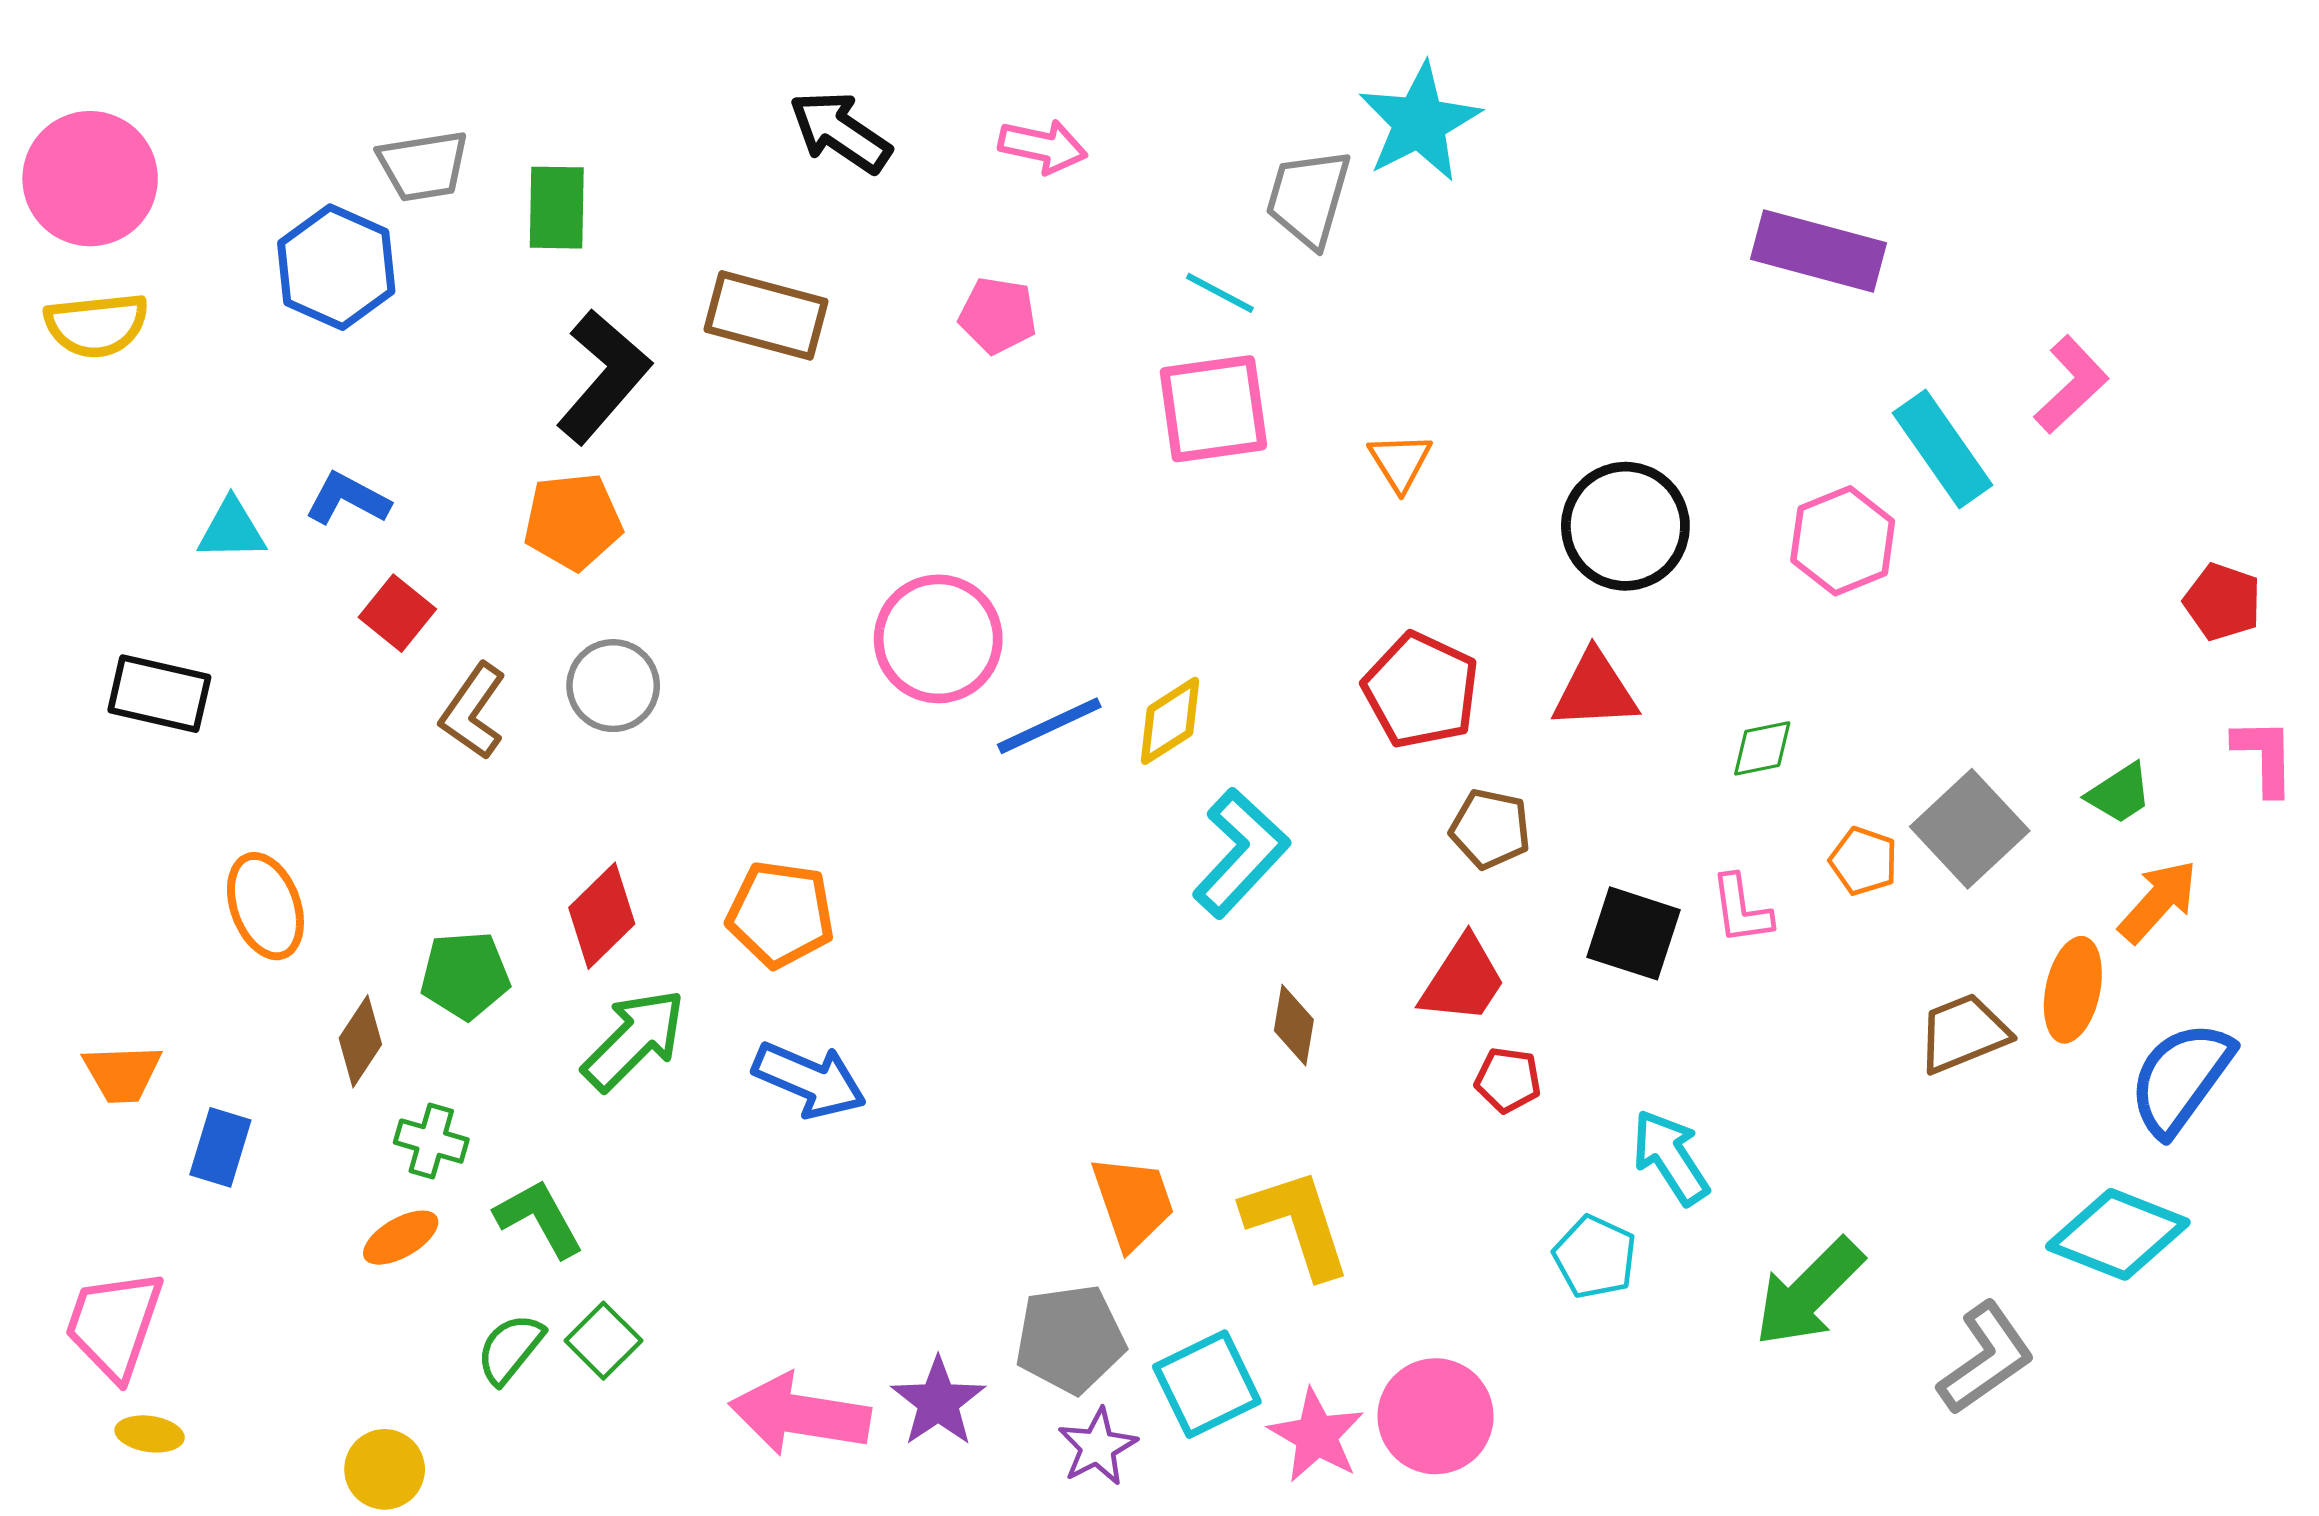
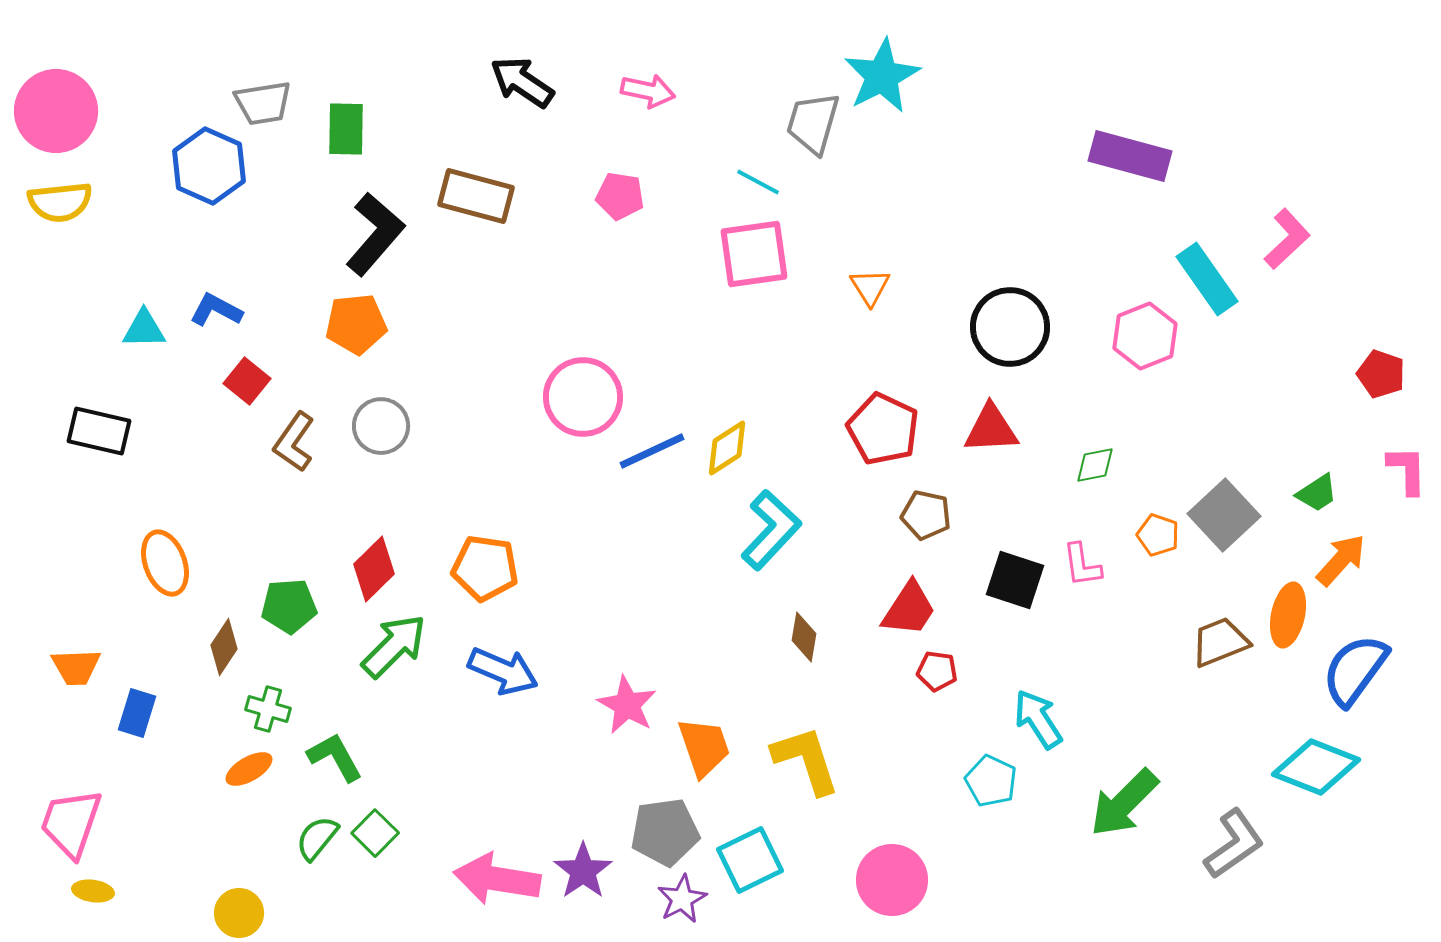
pink star: (1316, 1436) -> (627, 705), moved

